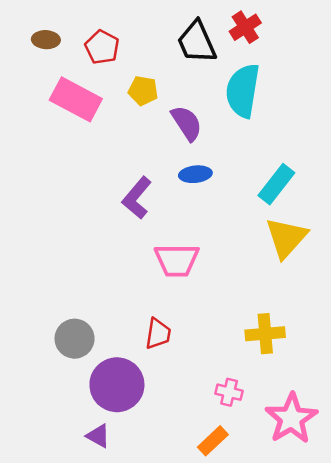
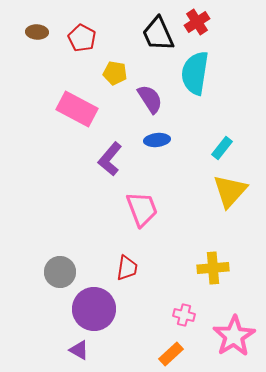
pink rectangle: (76, 99) -> (77, 109), moved
cyan rectangle: (276, 184) -> (222, 148), size x0.7
pink trapezoid: (177, 260) -> (142, 209), turned -111

